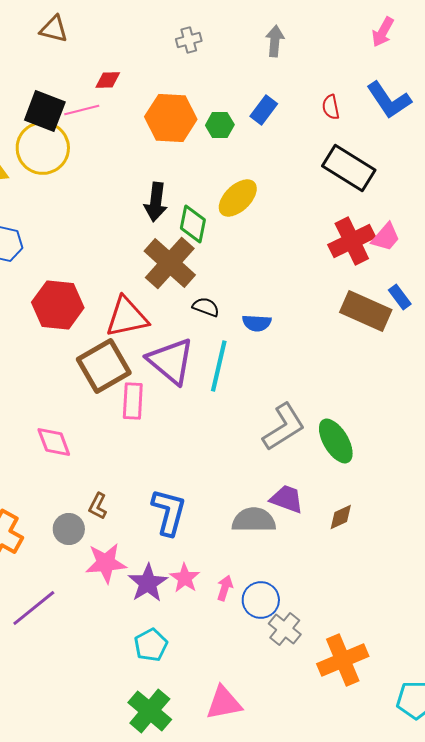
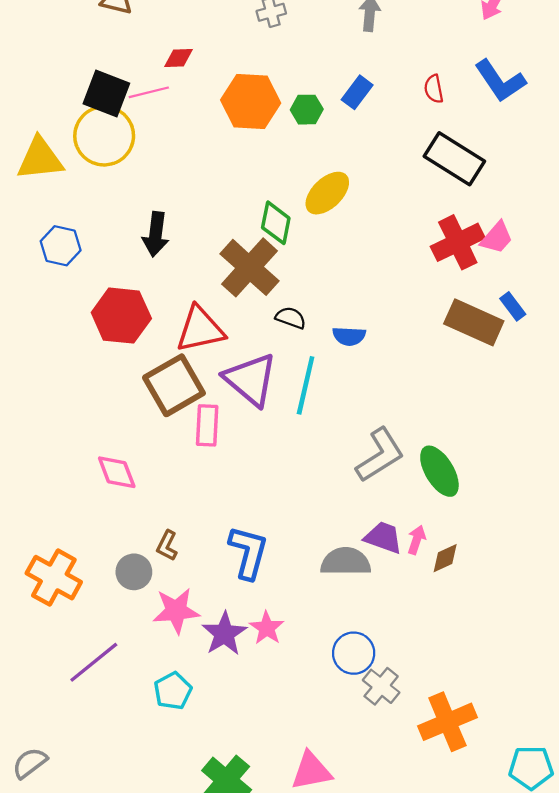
black arrow: (156, 202) -> (156, 234), moved
pink arrow: (225, 588) -> (417, 540), moved
cyan pentagon: (151, 645) -> (173, 691), moved

